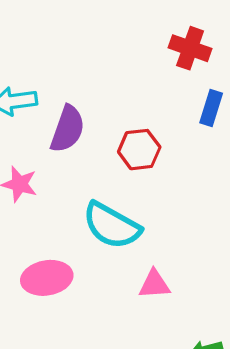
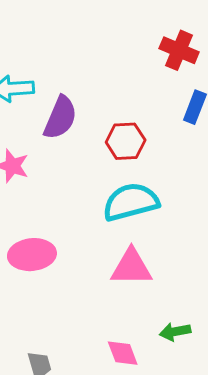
cyan semicircle: (112, 226) -> (131, 202), moved, turned 132
pink triangle: (154, 284) -> (131, 267), size x1.4

